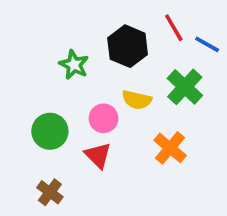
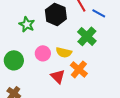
yellow semicircle: (137, 100) -> (64, 52), moved
red triangle: (98, 155) -> (58, 76), moved

